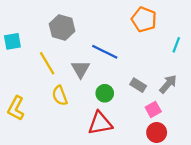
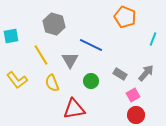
yellow L-shape: (16, 108) -> (17, 80), moved, turned -65
red triangle: (100, 123) -> (74, 109), moved

